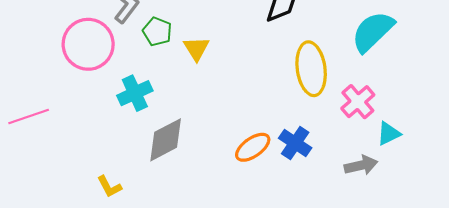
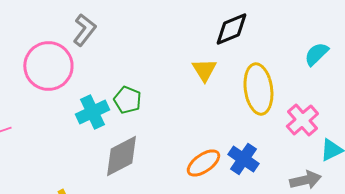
green pentagon: (157, 32) -> (127, 100), moved
cyan semicircle: (373, 32) -> (316, 54), size x0.6
yellow triangle: (196, 49) -> (204, 70), moved

